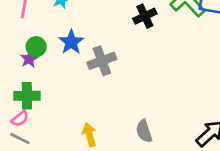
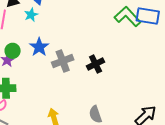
black cross: (145, 16) -> (96, 64), moved

